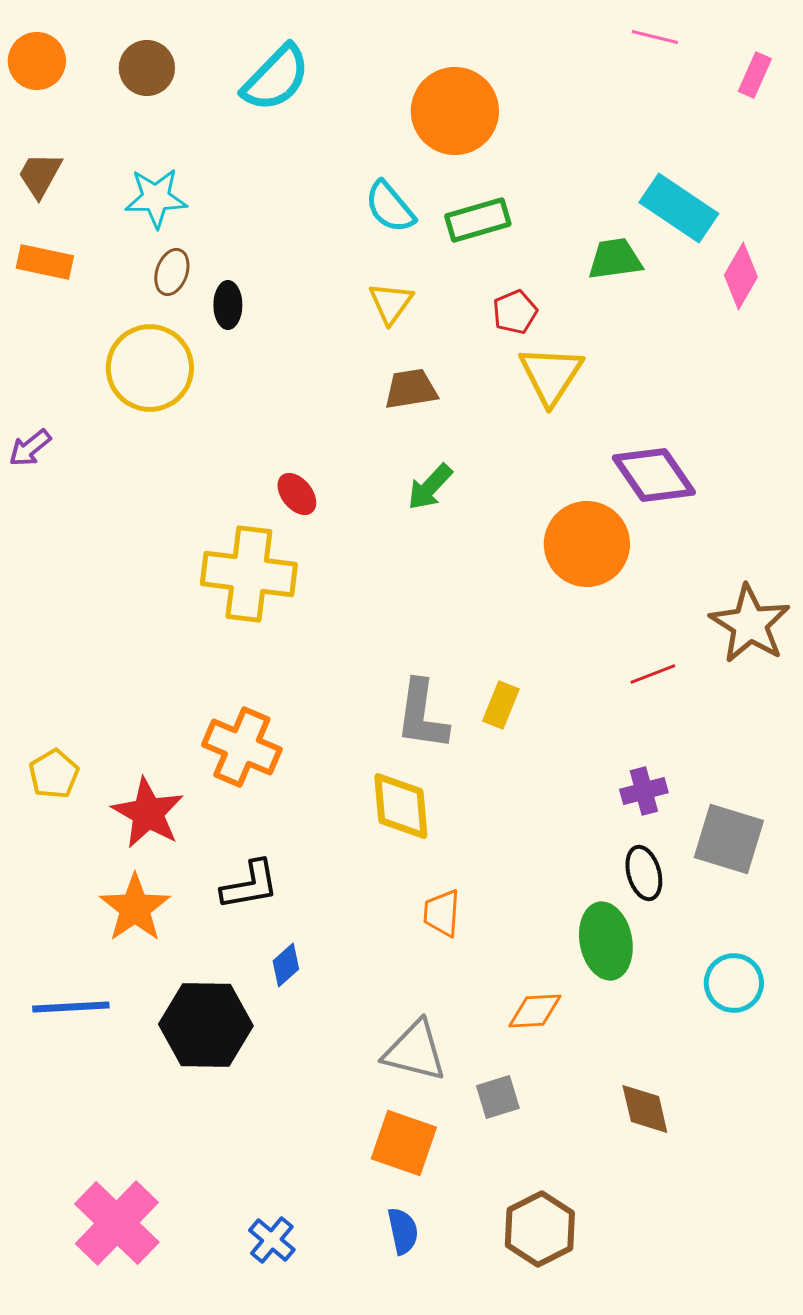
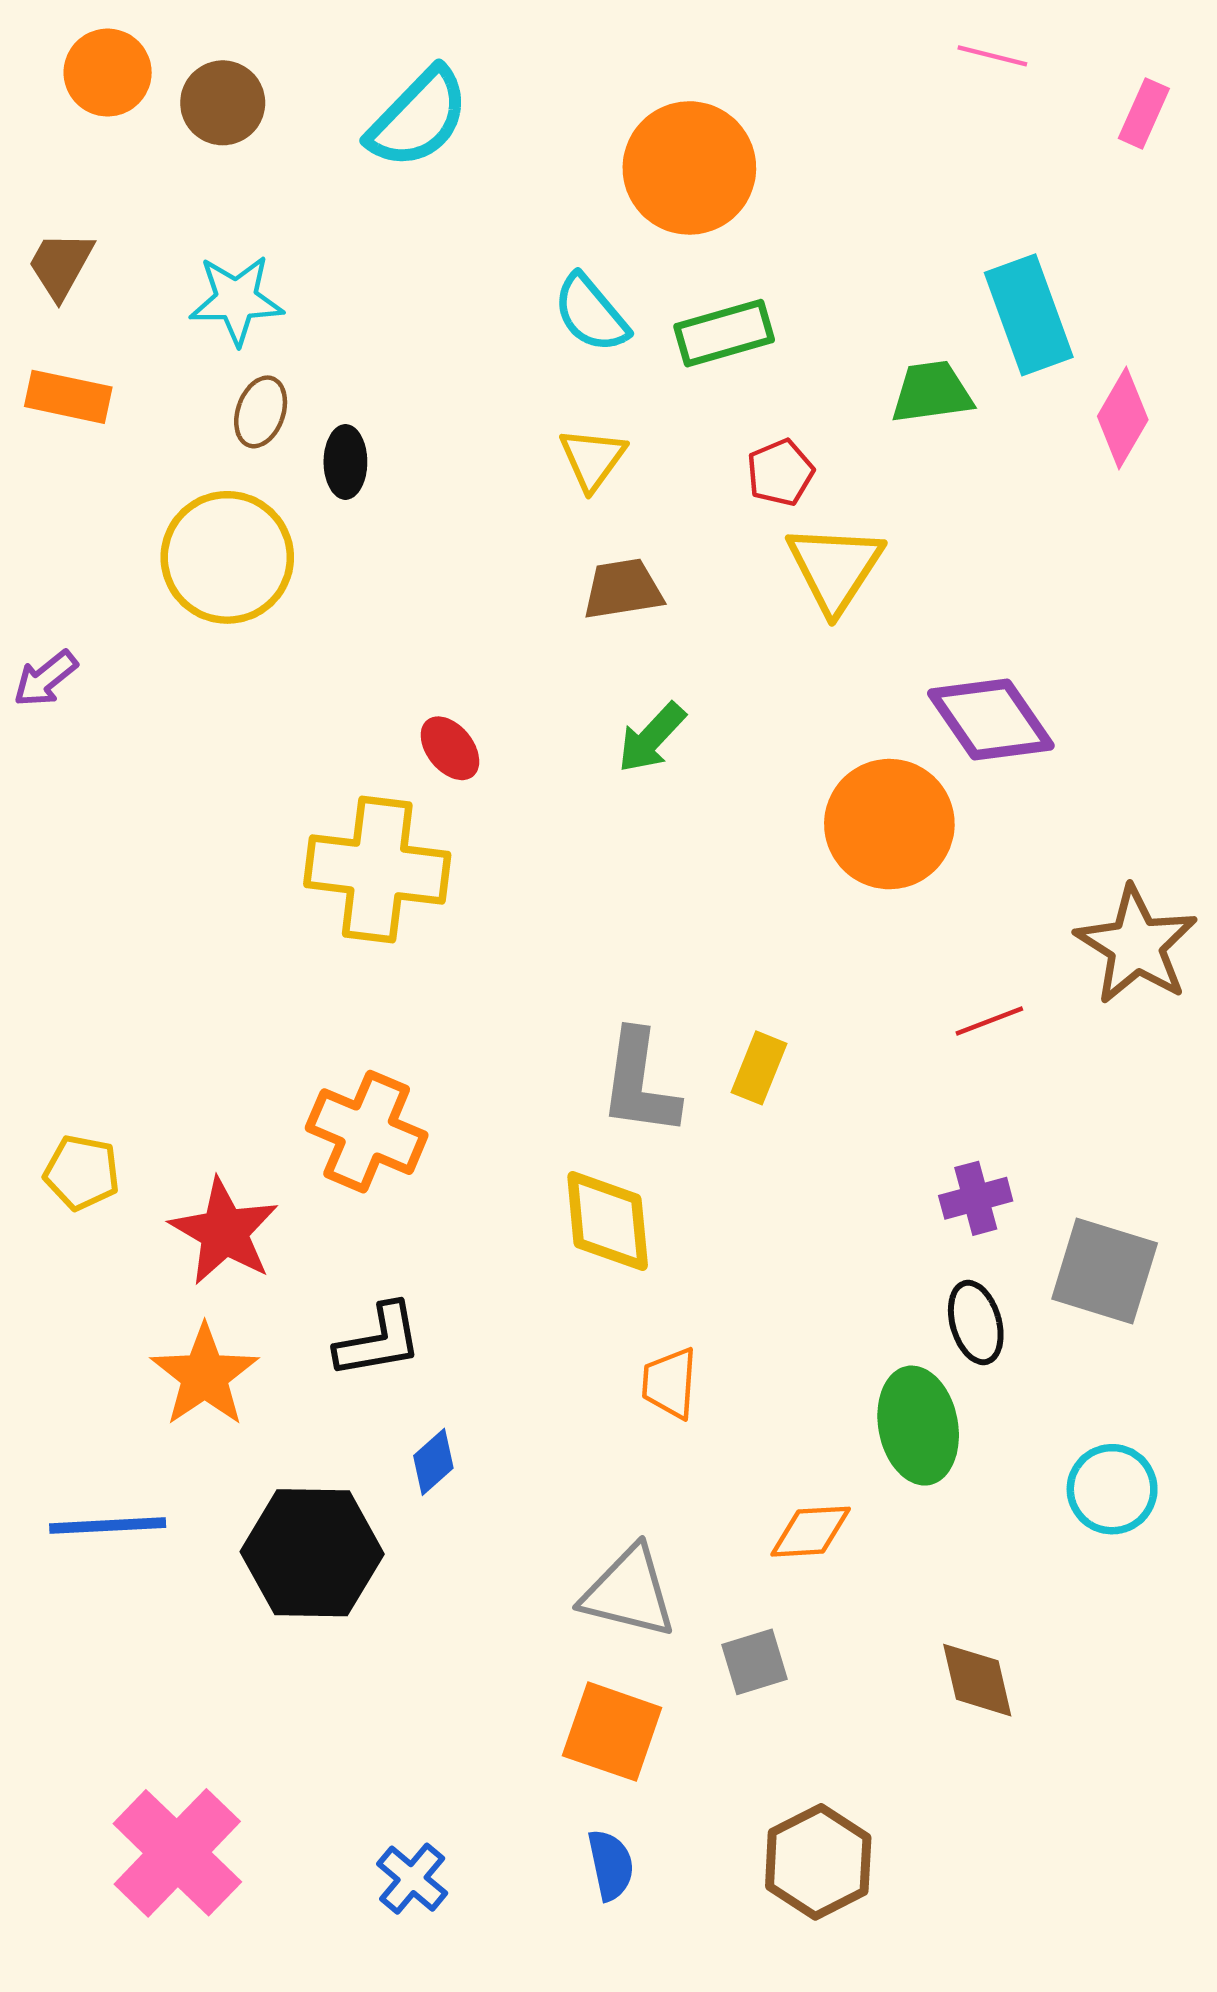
orange circle: (37, 61) -> (108, 73), moved
cyan rectangle: (679, 208) -> (1029, 315), turned 36
yellow pentagon: (54, 774) -> (82, 1173), turned -30

